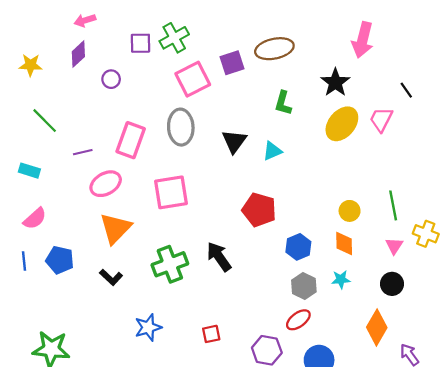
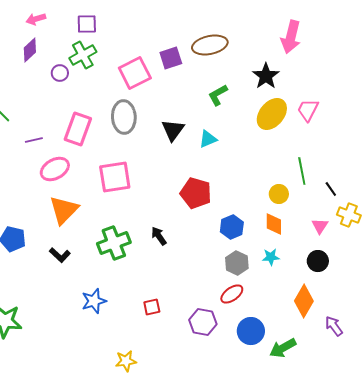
green cross: (174, 38) -> (83, 55), moved
purple square: (140, 43) -> (87, 24), moved
black line: (406, 90) -> (331, 189), moved
green L-shape: (283, 103) -> (218, 95), turned 45
green line: (393, 205) -> (302, 171), moved
black arrow: (219, 257) -> (159, 236), size x0.7

